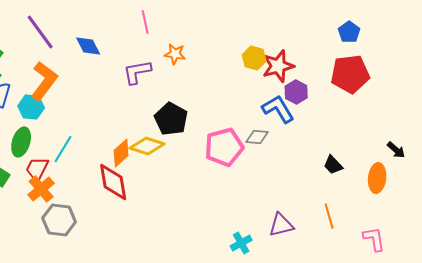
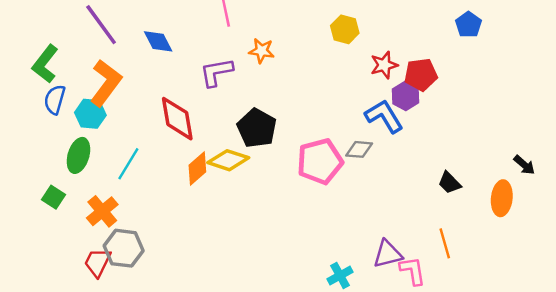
yellow hexagon: (254, 58) -> (345, 29), moved
red star: (278, 66) -> (384, 65), size x0.7
red pentagon: (350, 74) -> (421, 75), moved, size x0.7
red trapezoid: (37, 169) -> (97, 262), moved
red diamond: (113, 182) -> (177, 119), moved
pink L-shape: (374, 239) -> (413, 271), moved

